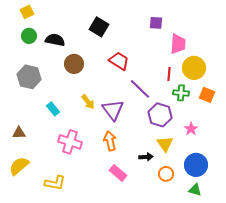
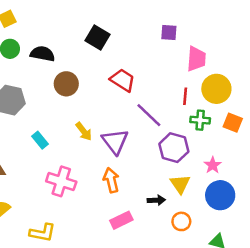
blue circle: (196, 165) -> (220, 195), moved
pink rectangle: (118, 173) -> (121, 220), turned -66

